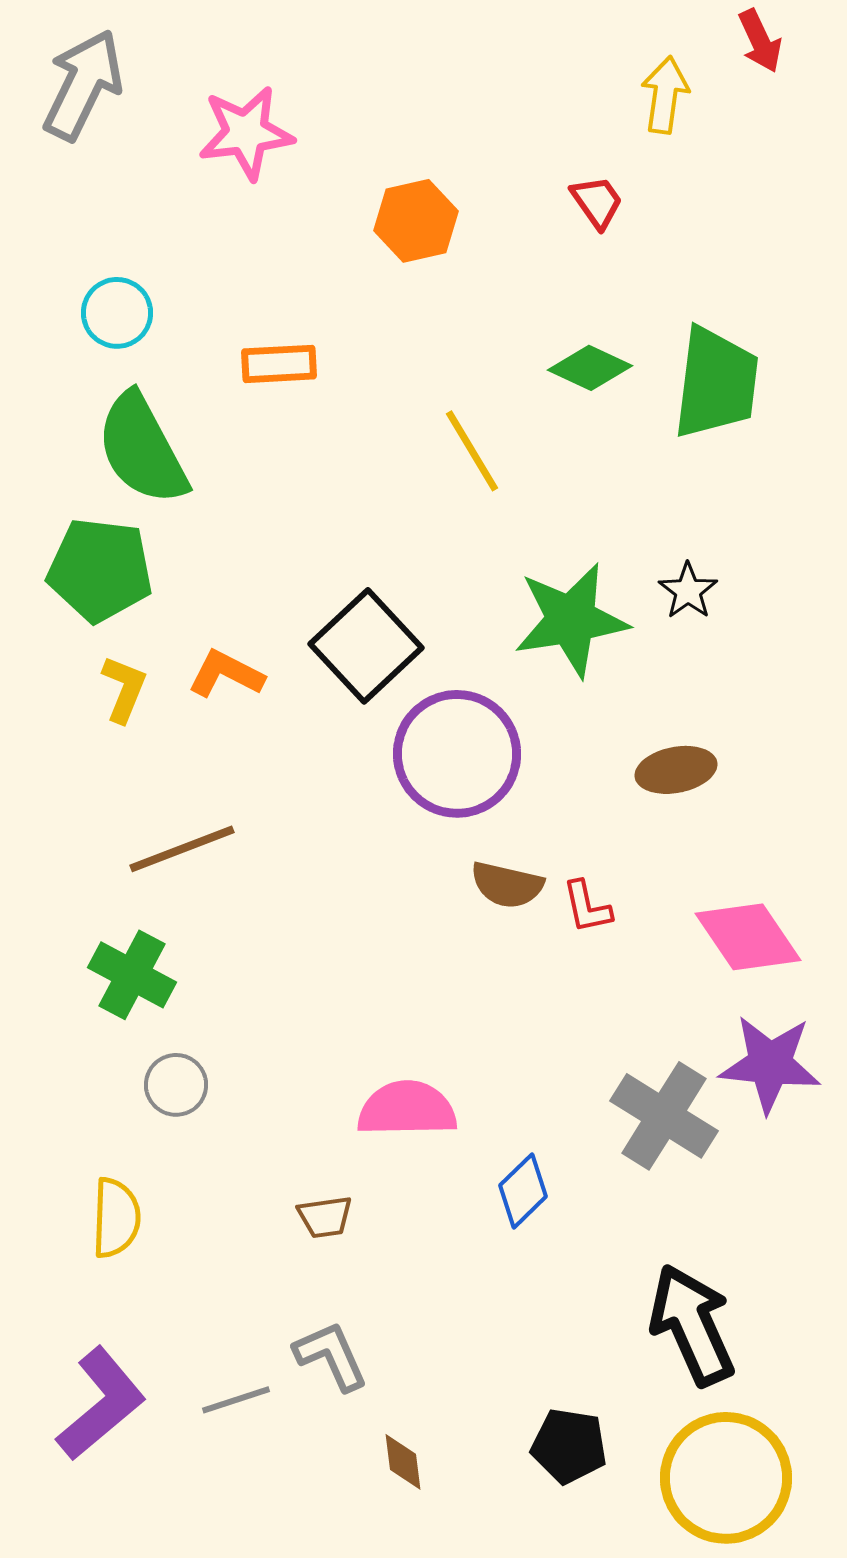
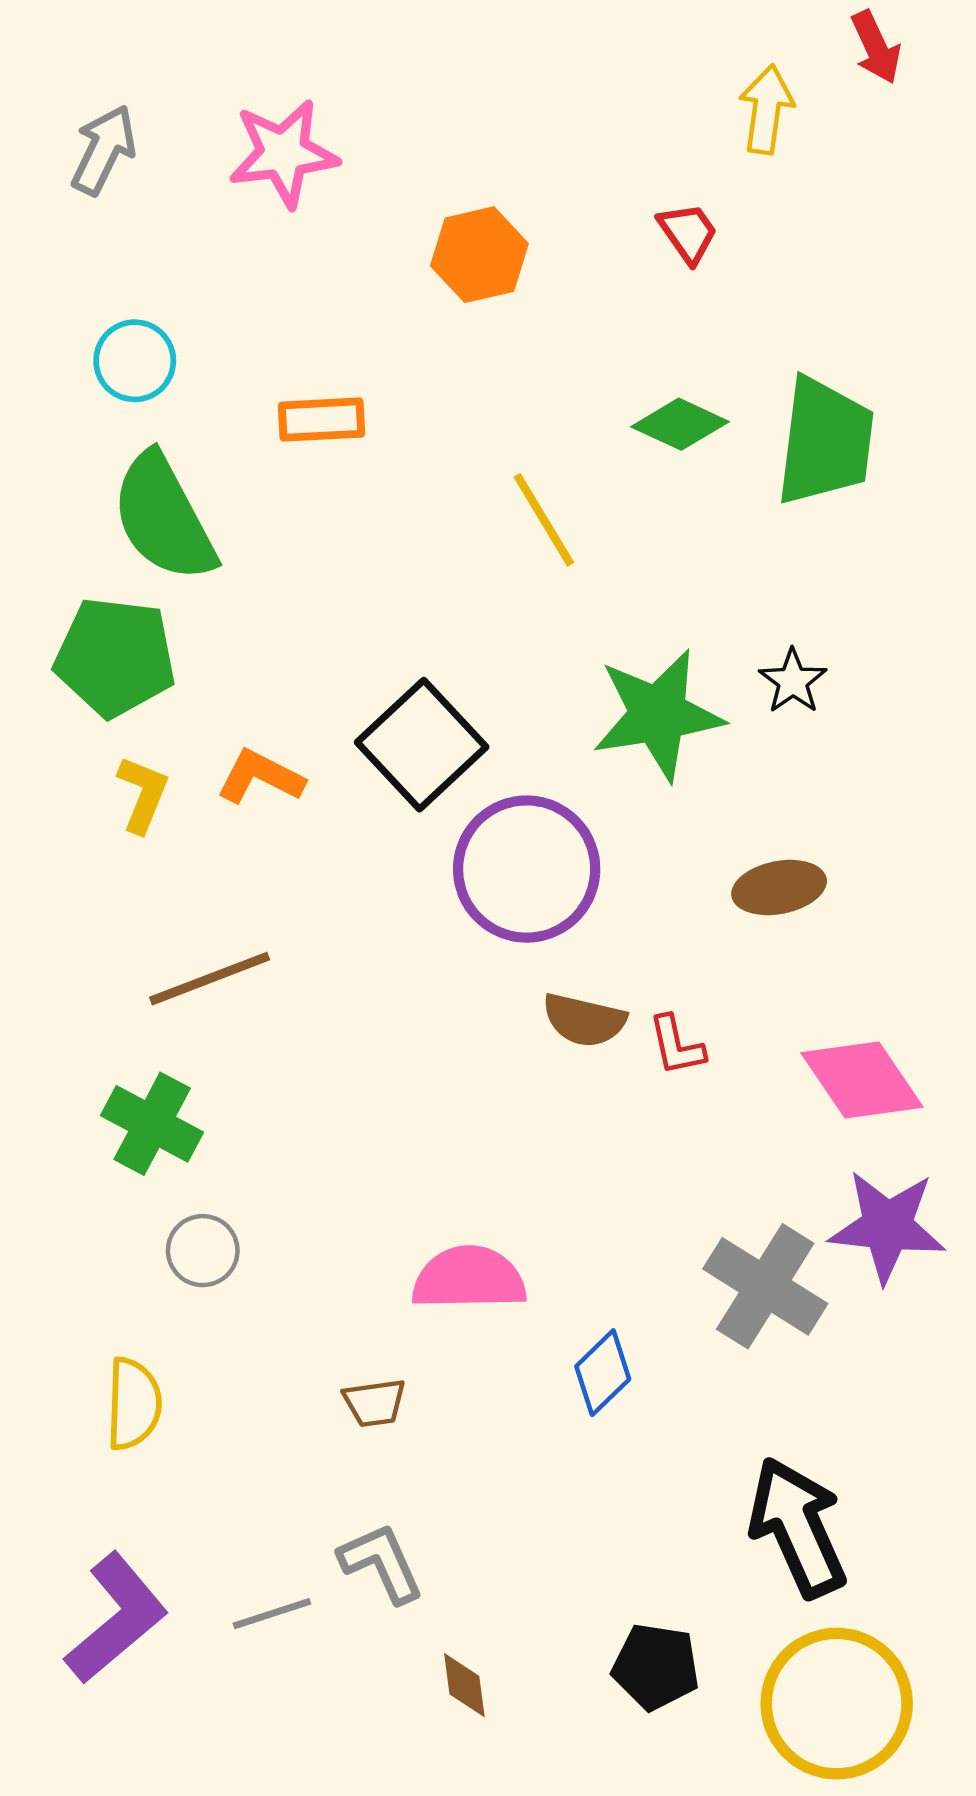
gray arrow: (83, 85) -> (104, 150), moved, size x0.7

